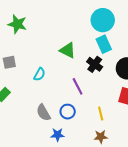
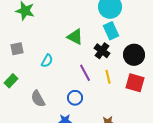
gray semicircle: (43, 113) -> (38, 99), moved
yellow line: (101, 114) -> (108, 77), moved

